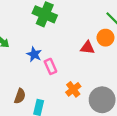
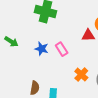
pink rectangle: (50, 66) -> (62, 49), moved

